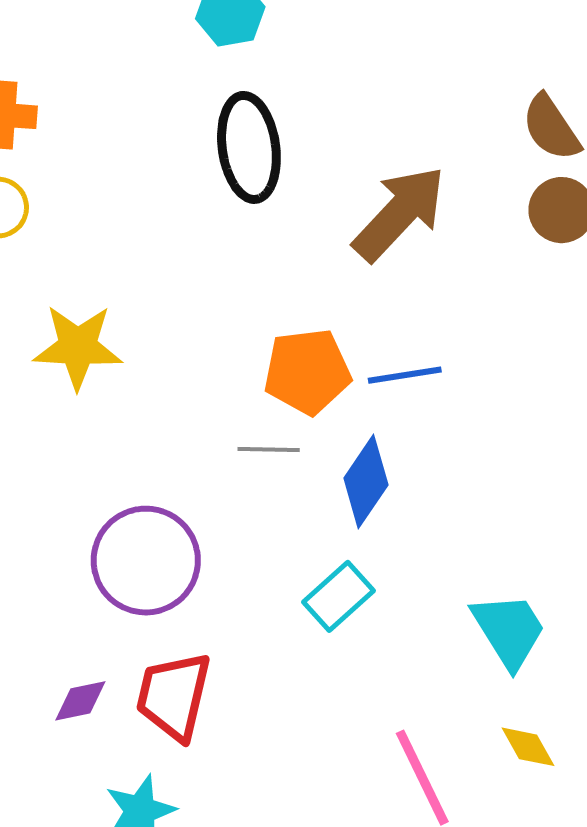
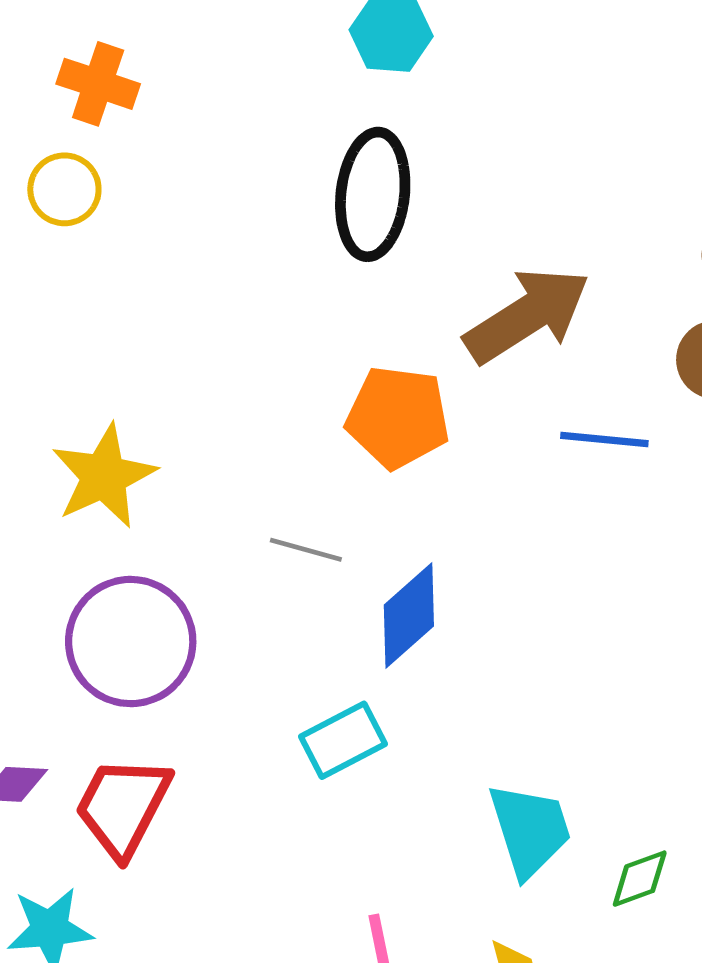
yellow star: (78, 347) -> (104, 476), moved, turned 30
orange pentagon: (307, 372) -> (398, 417), moved
blue line: (405, 375) -> (604, 440), moved

